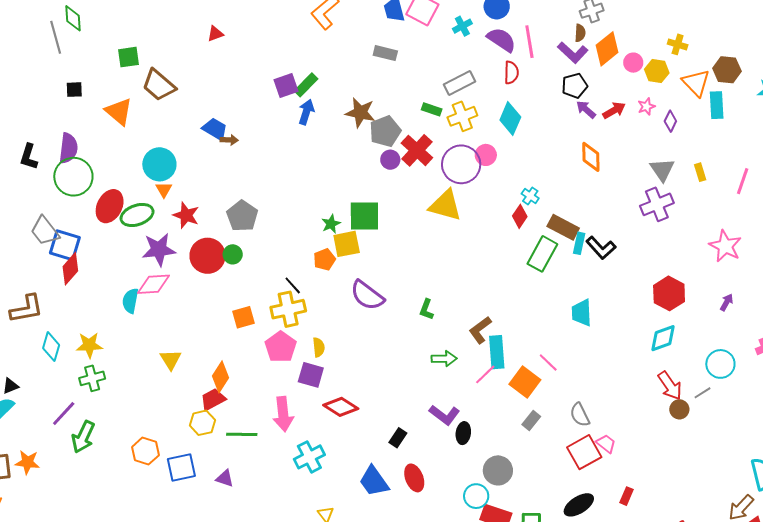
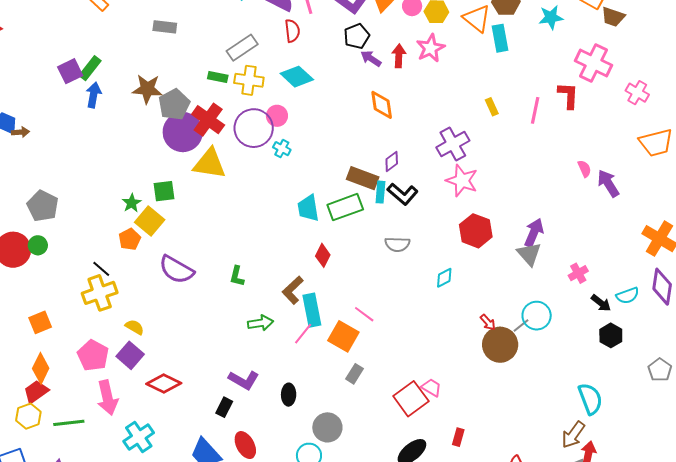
pink star: (646, 107) -> (430, 48), size x1.6
red arrow: (614, 110) -> (399, 56), turned -50
yellow cross: (462, 116) -> (249, 80), turned 36
cyan diamond: (510, 119) -> (297, 77), turned -64
purple diamond: (670, 121) -> (392, 161), moved, turned 35
purple circle: (390, 160) -> (183, 132), size x2.0
gray triangle: (662, 170) -> (529, 254), moved
cyan cross: (530, 196) -> (282, 149), moved
yellow triangle: (445, 205) -> (210, 164), moved
green square: (364, 216) -> (164, 191), size x0.7
red diamond: (520, 216) -> (323, 255), moved
yellow square: (347, 244) -> (150, 221), turned -32
pink star: (725, 246) -> (462, 181), moved
green rectangle: (542, 254) -> (345, 207), turned 48
purple arrow: (727, 302) -> (534, 233), size x1.6
cyan trapezoid: (582, 313) -> (308, 208), moved
orange square: (244, 317) -> (40, 322), moved
cyan diamond: (663, 338) -> (444, 278), moved, size x0.7
pink pentagon: (281, 347) -> (93, 355), moved
yellow semicircle: (319, 347) -> (135, 327), turned -48
cyan circle: (720, 364) -> (537, 316), moved
purple square: (311, 375) -> (130, 355), turned 32
red arrow: (670, 386) -> (488, 322), size x0.6
brown circle: (679, 409) -> (500, 345), size x1.8
purple L-shape: (444, 415) -> (244, 380), moved
gray semicircle: (580, 415) -> (397, 244), moved, turned -55

